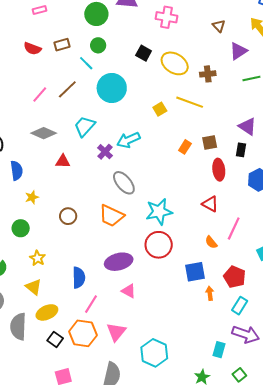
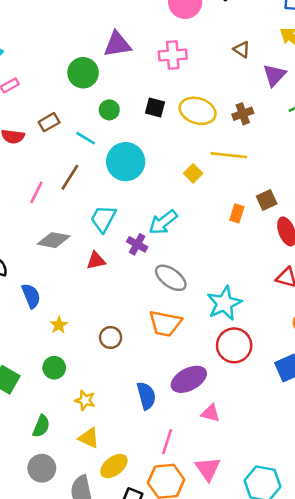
green circle: (98, 45) -> (109, 110), moved
red triangle: (63, 161) -> (96, 261), moved
blue semicircle: (79, 278) -> (146, 396), moved

